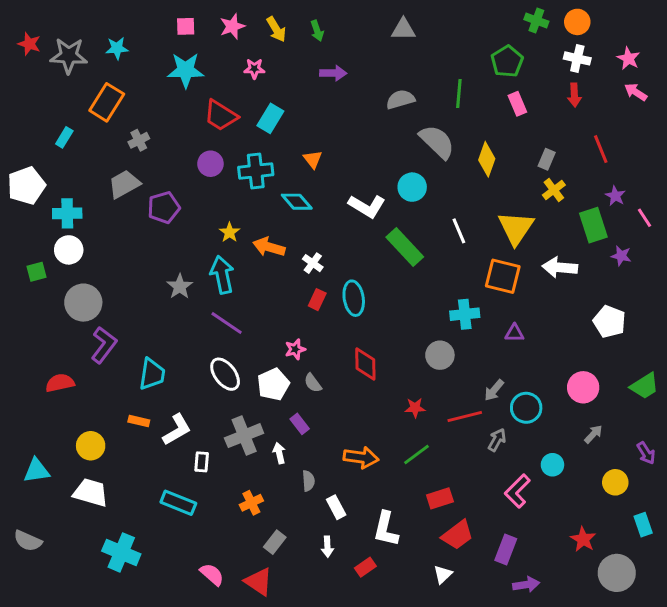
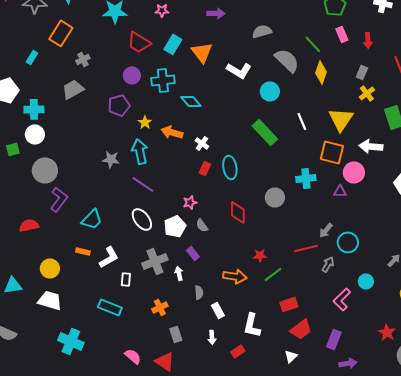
green line: (459, 94) -> (313, 44), moved, turned -48
red arrow: (574, 95) -> (368, 40), moved
orange triangle: (313, 159) -> (202, 52), moved, size x1.6
white L-shape: (367, 206) -> (239, 70), moved
purple pentagon: (164, 208) -> (119, 105), moved
gray star: (180, 286) -> (111, 159), turned -30
gray circle: (440, 355) -> (275, 197), moved
cyan trapezoid: (152, 374) -> (92, 219), turned 35
pink circle: (583, 387) -> (354, 172), moved
red star: (415, 408) -> (260, 255), moved
gray rectangle: (275, 542) -> (176, 334), turned -56

